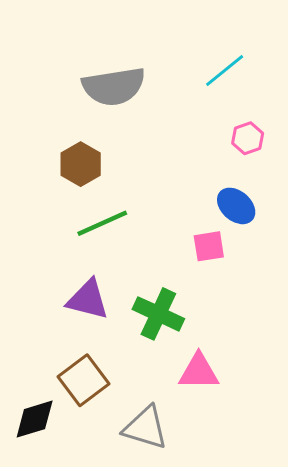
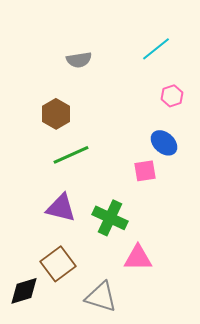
gray semicircle: (114, 86) -> (79, 60), size x0.6

